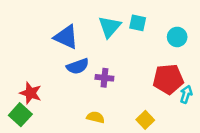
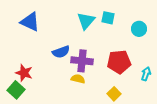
blue triangle: (66, 37) -> (30, 22), moved
purple cross: (104, 78) -> (82, 61), size x1.5
red pentagon: (168, 79) -> (119, 62), moved
yellow semicircle: (96, 117) -> (78, 79), moved

